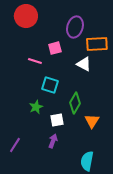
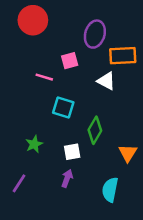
green star: (36, 107) -> (34, 144), moved
orange triangle: (92, 121) -> (128, 153), moved
cyan semicircle: (87, 161) -> (110, 190), moved

